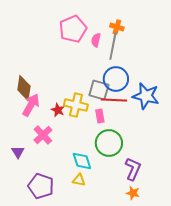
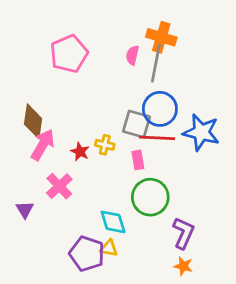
orange cross: (117, 27) -> (161, 37), size x1.5
pink pentagon: (73, 29) -> (69, 54), moved
yellow cross: (76, 105) -> (105, 145), size x0.6
purple pentagon: (41, 186) -> (87, 254), moved

